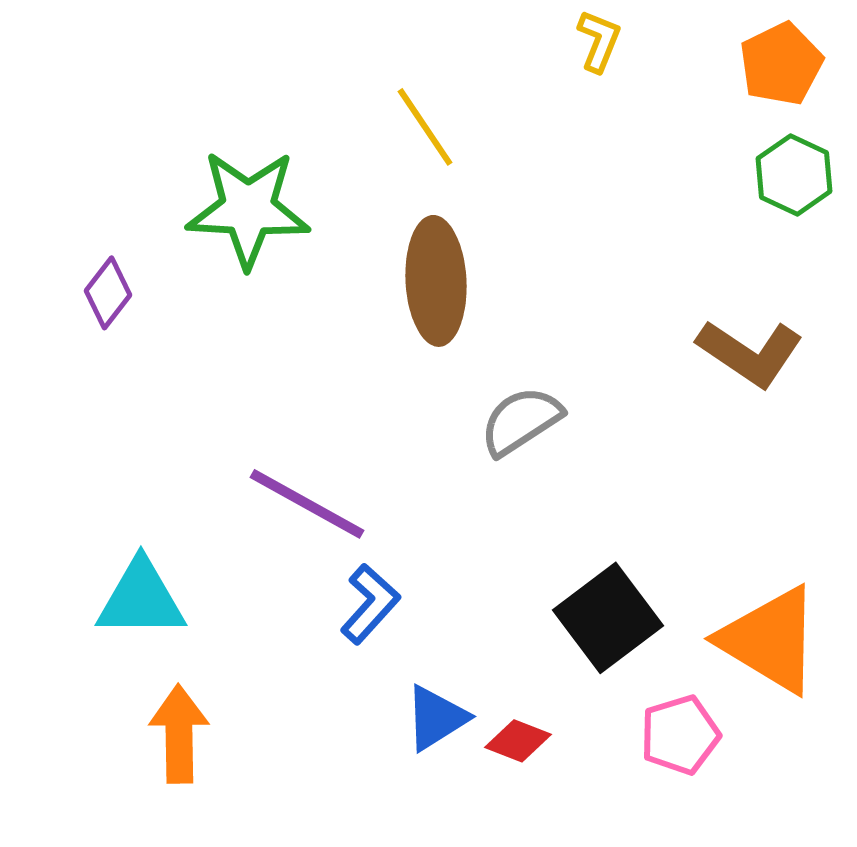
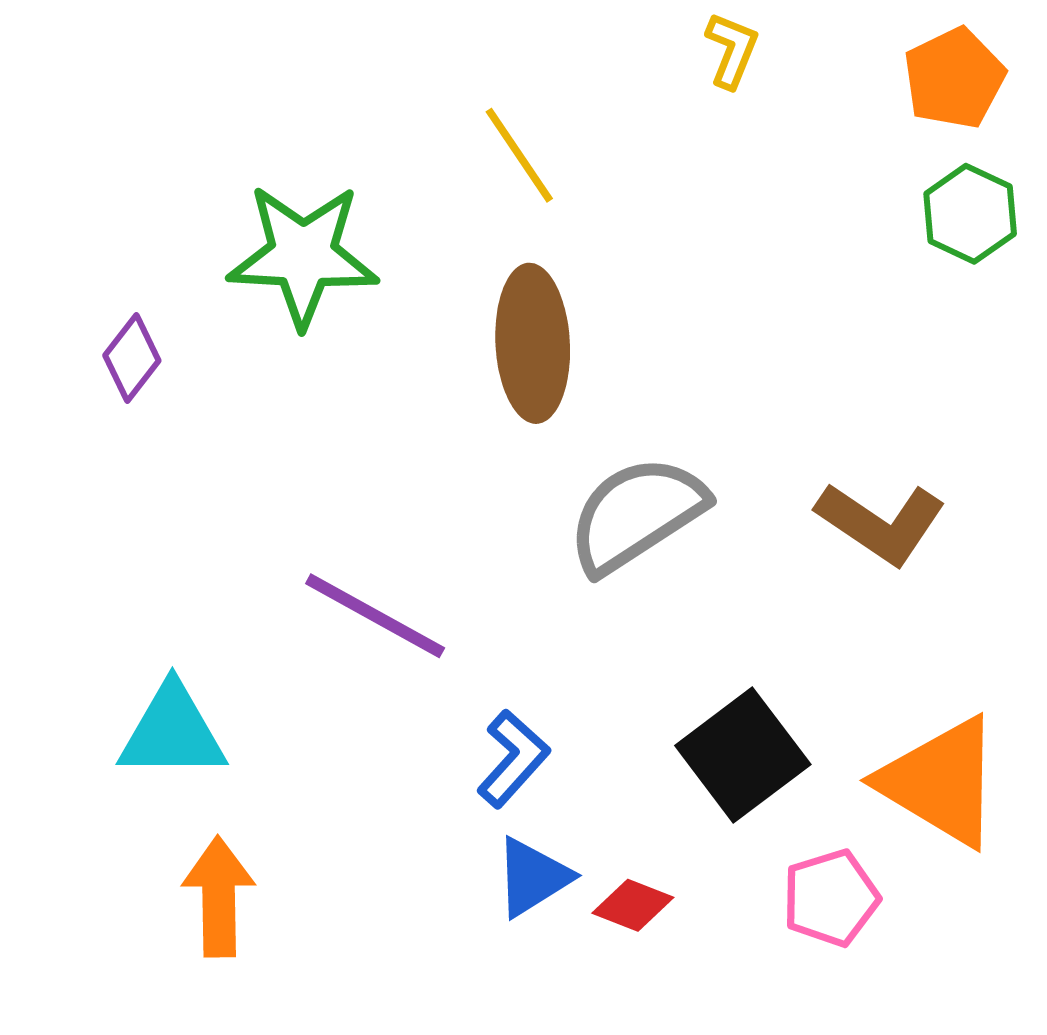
brown L-shape: (750, 353) -> (881, 523), moved
gray semicircle: (521, 421) -> (637, 514), size x1.4
blue L-shape: (370, 604) -> (513, 759), moved

